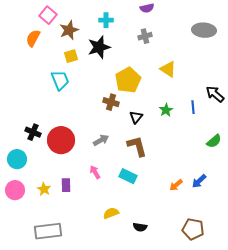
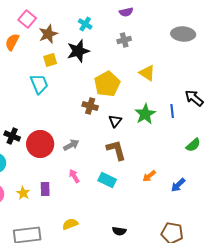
cyan cross: (106, 20) -> (85, 24), turned 32
green star: (166, 110) -> (145, 114), size x1.5
gray arrow: (101, 140) -> (71, 145), moved
orange arrow: (176, 185) -> (149, 176), moved
yellow semicircle: (111, 213) -> (70, 224), moved

